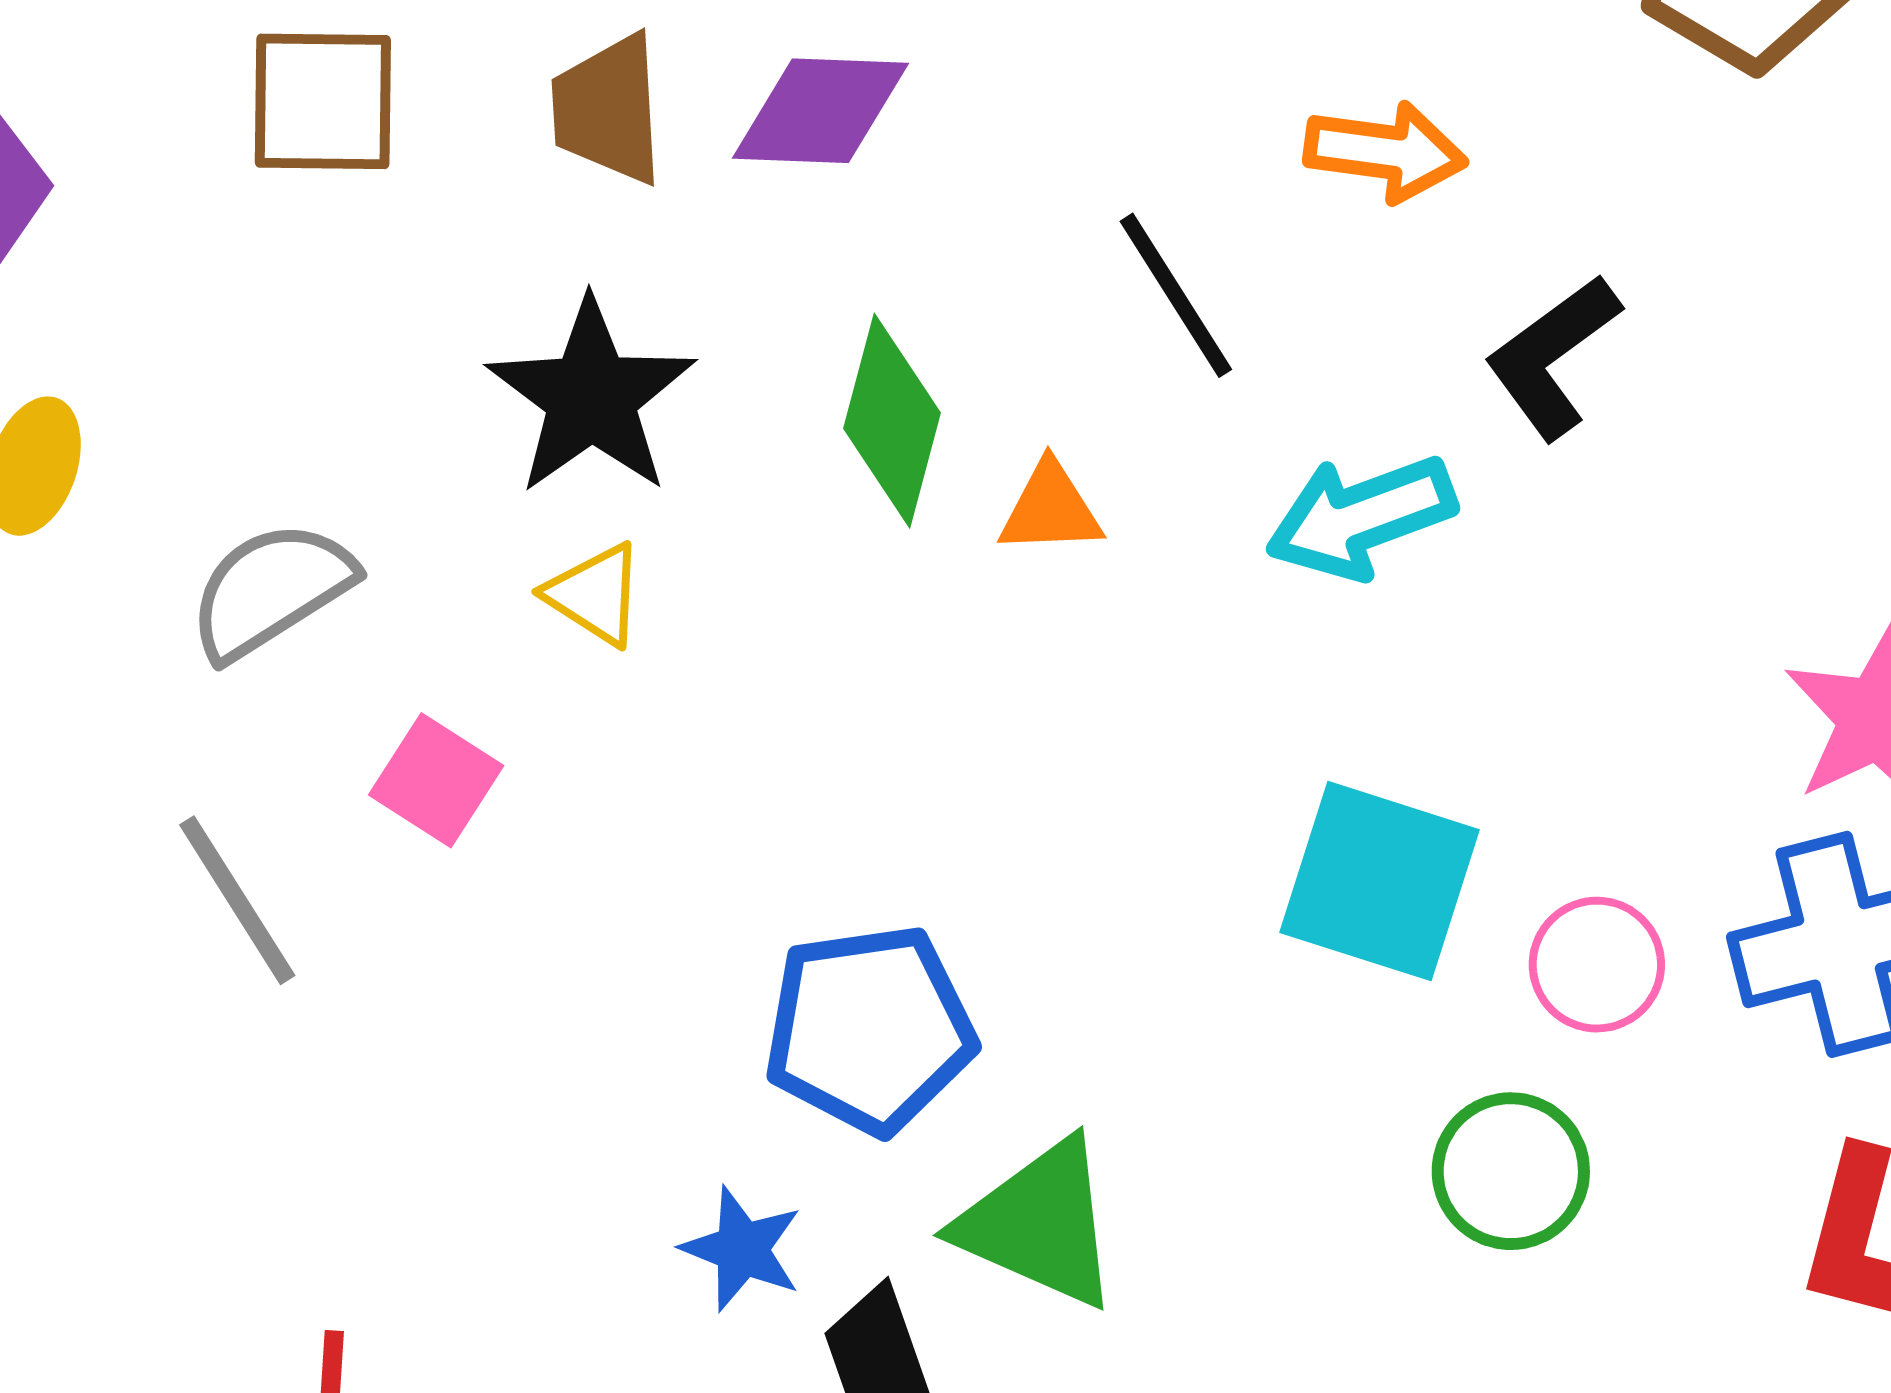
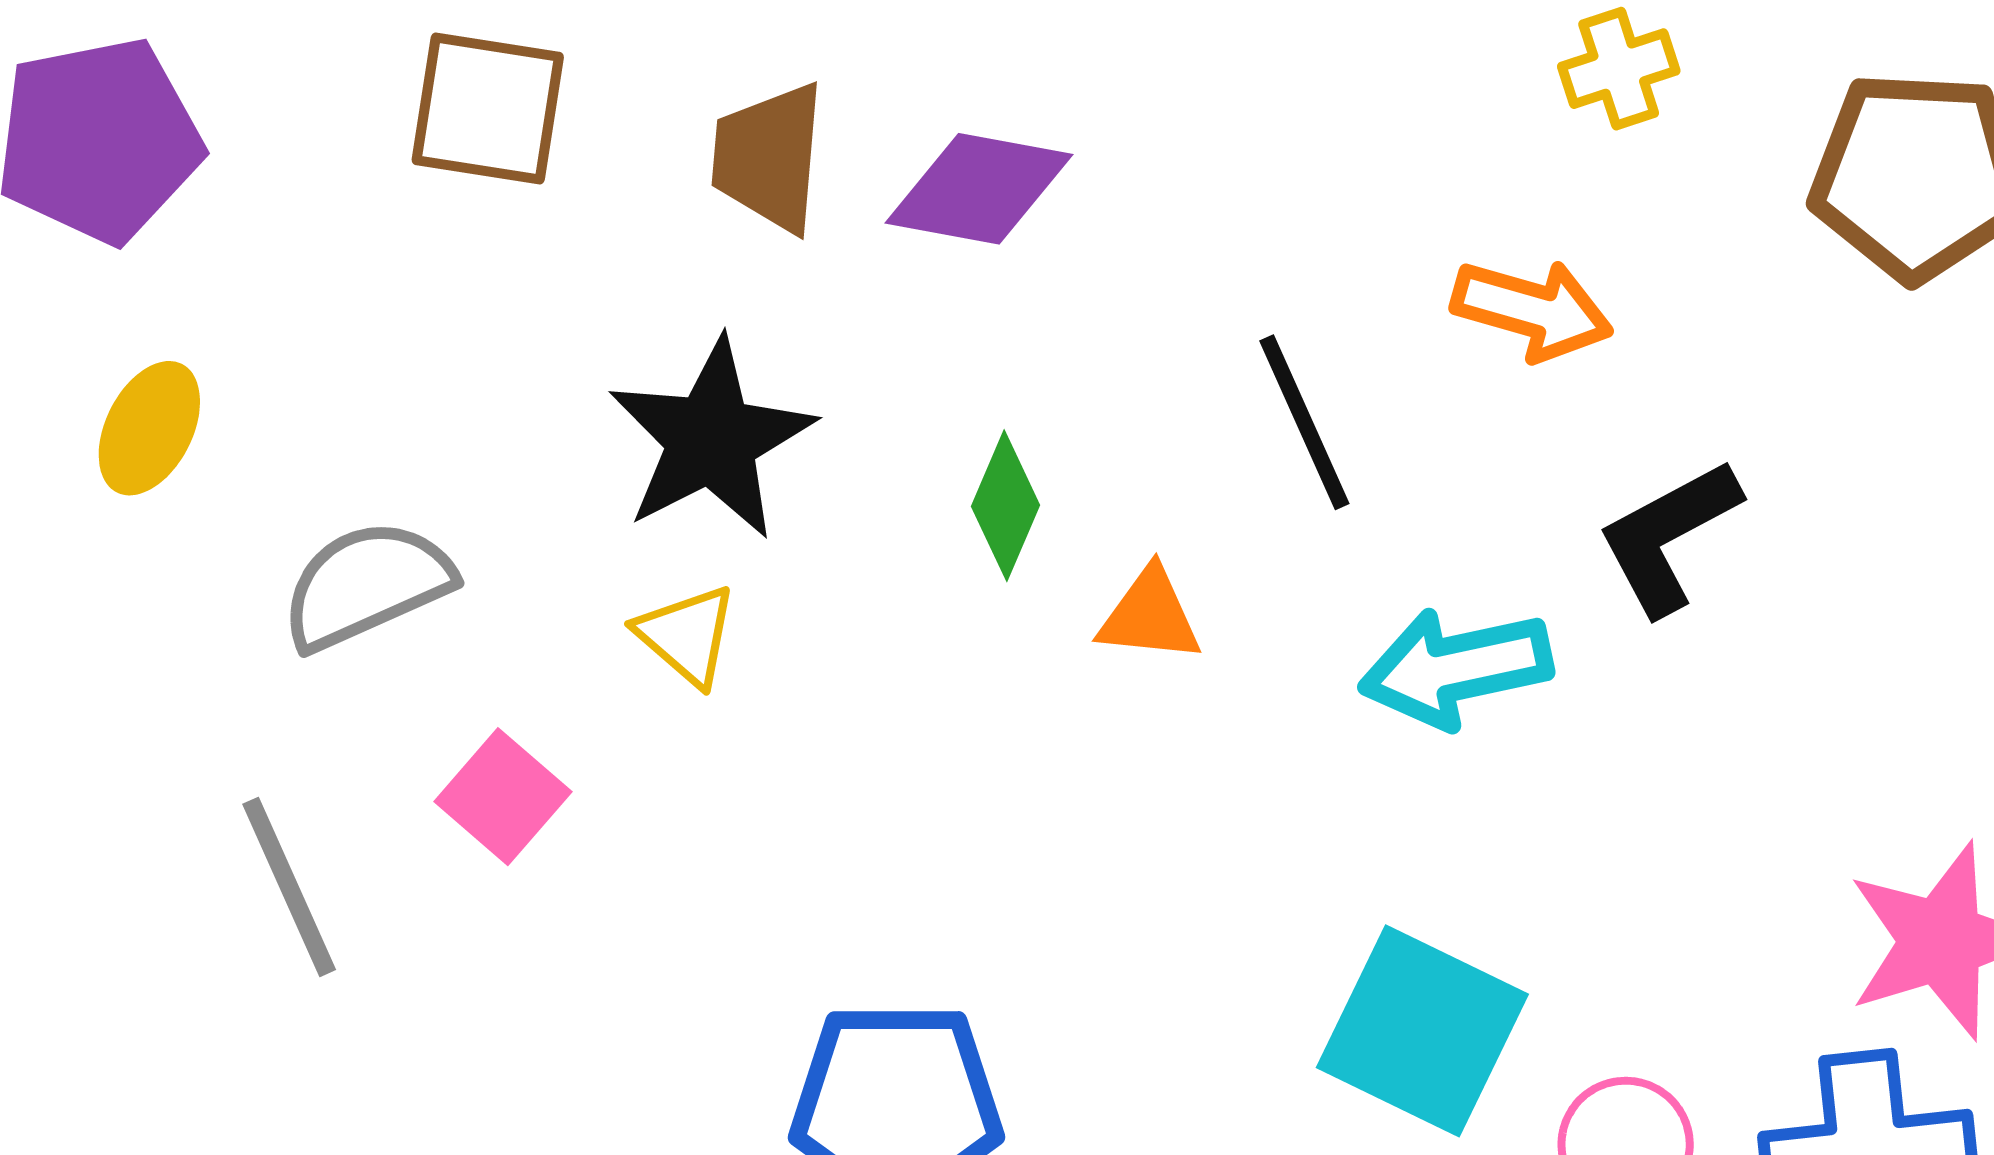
green diamond: (892, 421) -> (1005, 506), size x0.7

